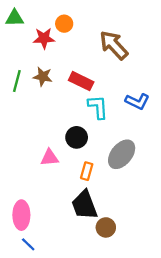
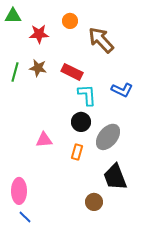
orange circle: (64, 24) -> (70, 21), moved
black circle: (77, 137) -> (81, 122), moved
black trapezoid: (84, 205) -> (115, 177), moved

